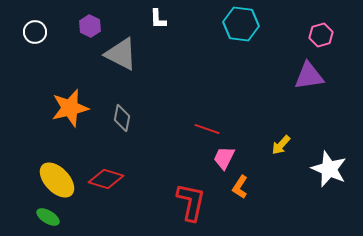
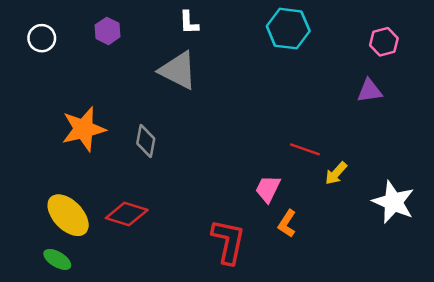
gray triangle: (121, 54) -> (178, 70), moved
purple triangle: (309, 76) -> (370, 91), size x0.7
red line: (207, 129) -> (305, 149), moved

